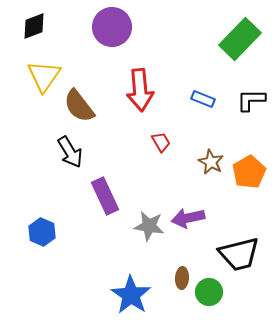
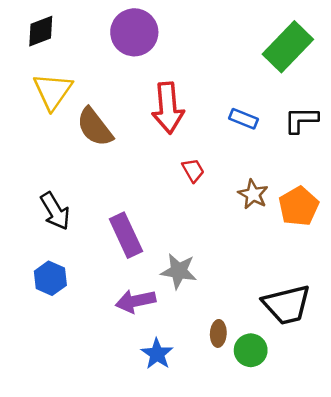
black arrow: (70, 152) -> (55, 211), moved
purple arrow: (188, 218) -> (136, 301), moved
blue star: (131, 295) -> (157, 354), size x0.7

